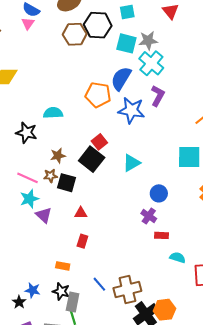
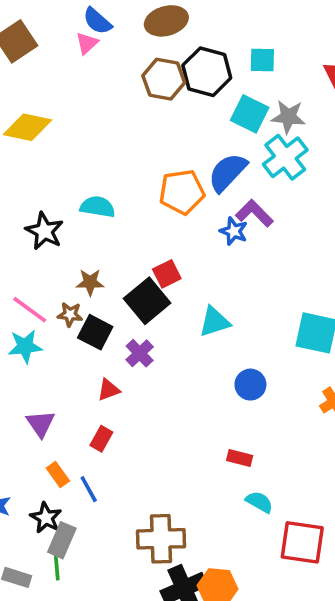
orange pentagon: (98, 95) -> (182, 192), turned -30
purple L-shape: (158, 96) -> (254, 213), moved, turned -85
blue star: (131, 110) -> (234, 231), size x0.6
red triangle: (81, 213) -> (109, 390), turned -32
purple triangle: (44, 215) -> (41, 424), moved
purple cross: (149, 216) -> (140, 353), moved
orange rectangle: (63, 266) -> (58, 474), turned 32
blue line: (99, 284) -> (89, 489), moved

